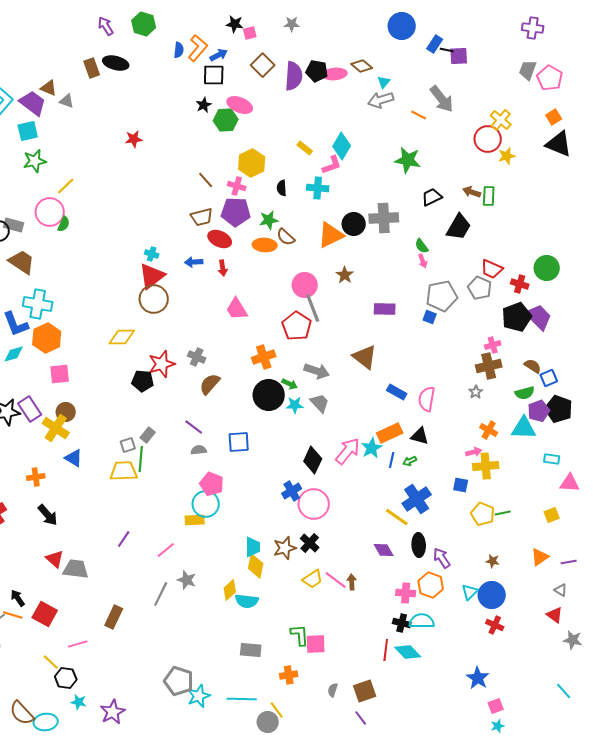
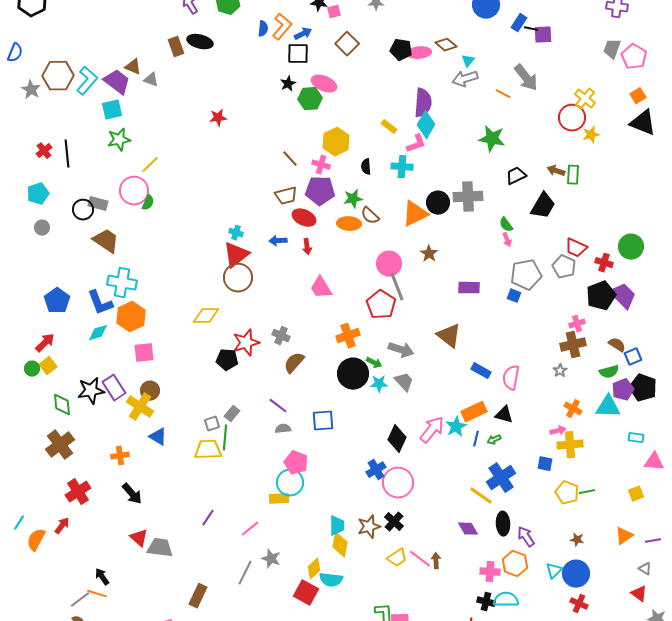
purple semicircle: (294, 76) -> (423, 103), moved
red square: (45, 614) -> (306, 593), moved

